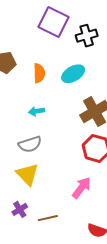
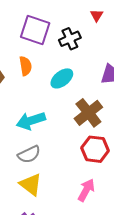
orange semicircle: (39, 73) -> (25, 66), moved
cyan arrow: (37, 111) -> (31, 121), size x1.8

